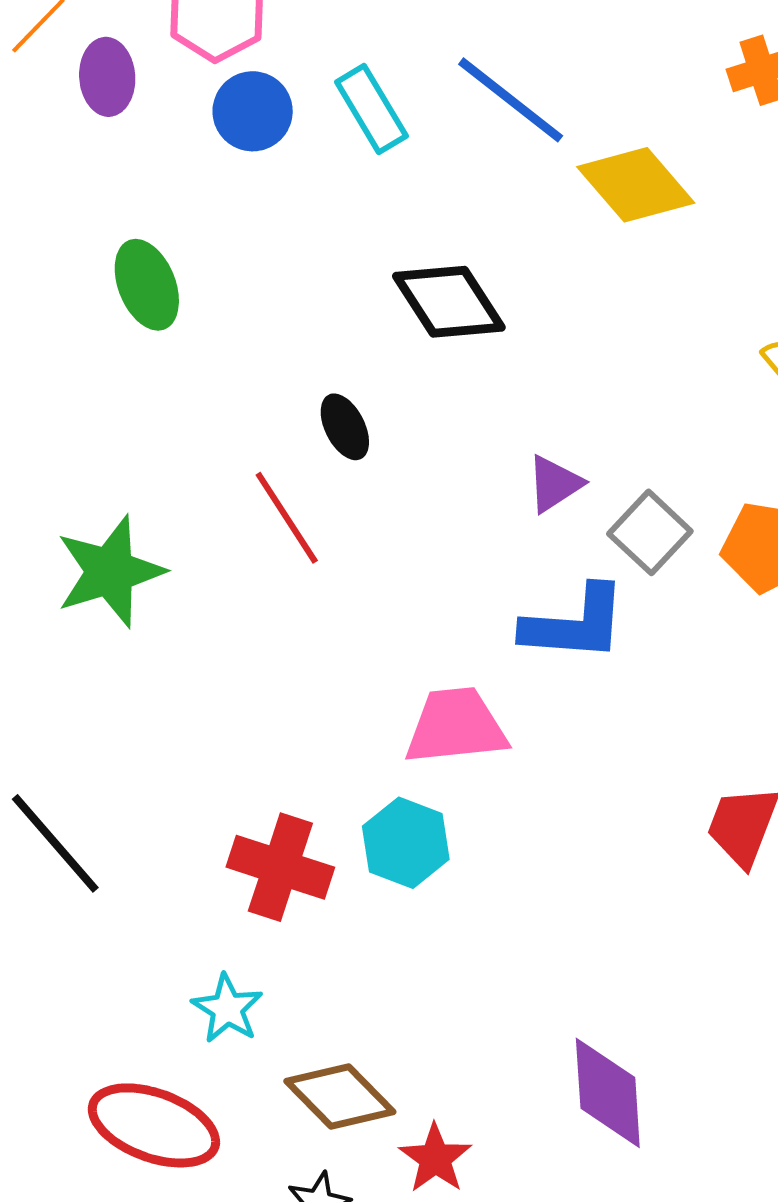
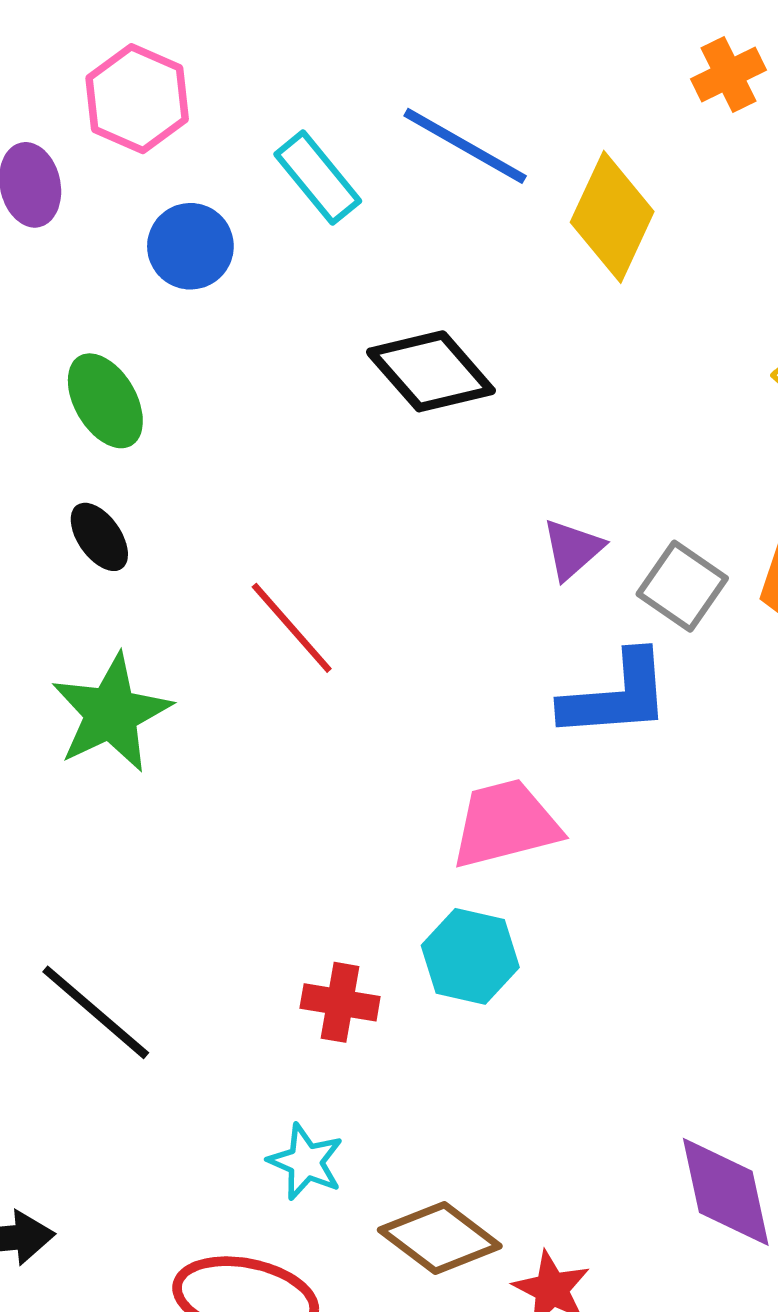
blue circle: (253, 111) -> (190, 246), moved
yellow diamond: (636, 185) -> (612, 217), turned 74
black ellipse: (345, 427) -> (99, 537), moved
red cross: (280, 867) -> (340, 1002), size x0.7

